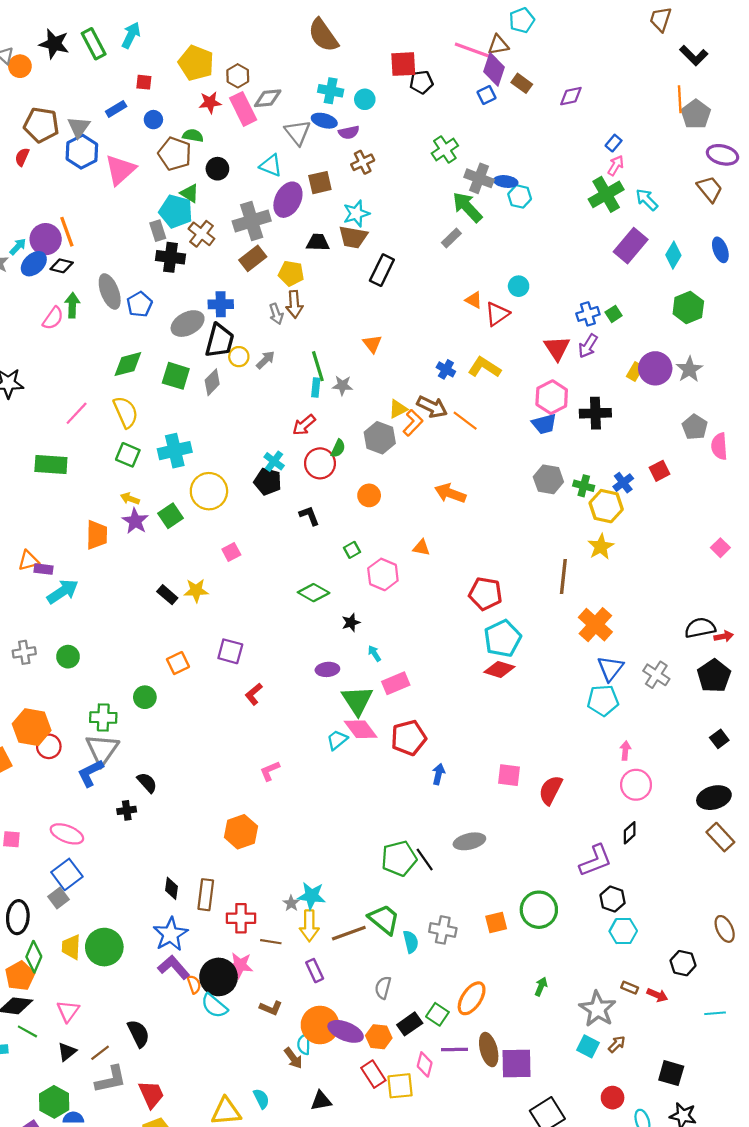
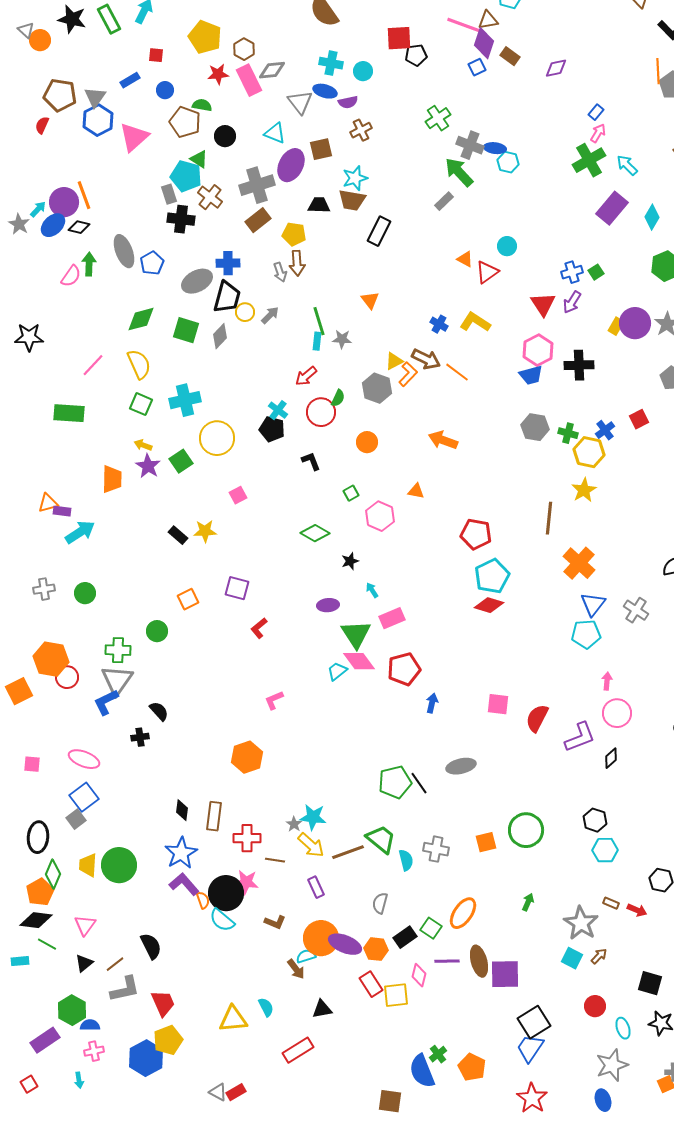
purple L-shape: (595, 861) -> (580, 737), moved
yellow arrow: (309, 926) -> (311, 845), turned -48
cyan semicircle: (304, 1044) -> (306, 956), turned 72

